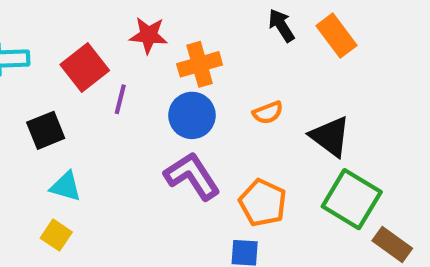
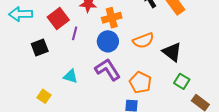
orange semicircle: (268, 113) -> (143, 41), size x1.5
cyan triangle: (66, 186) -> (71, 76), moved
green square: (352, 199) -> (182, 81), size x0.6

